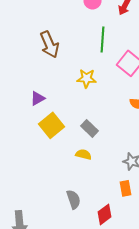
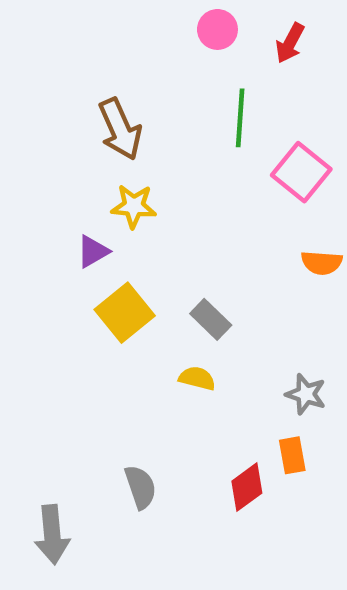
yellow star: (86, 78) -> (134, 206), moved
gray semicircle: (74, 199) -> (140, 487), moved
red diamond: (104, 214) -> (247, 487), moved

